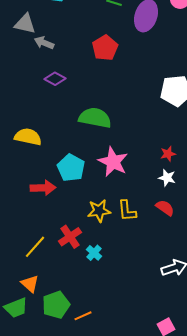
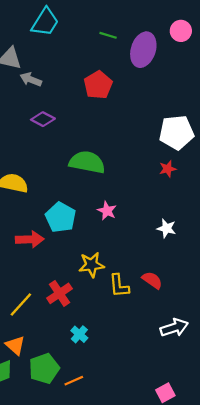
red star: (168, 154) -> (168, 169), moved
pink star: (113, 162) -> (107, 211), size x0.6
red semicircle: (165, 208) -> (152, 280), moved
yellow L-shape: (127, 211) -> (119, 286), moved
cyan cross: (94, 253) -> (79, 334), moved

